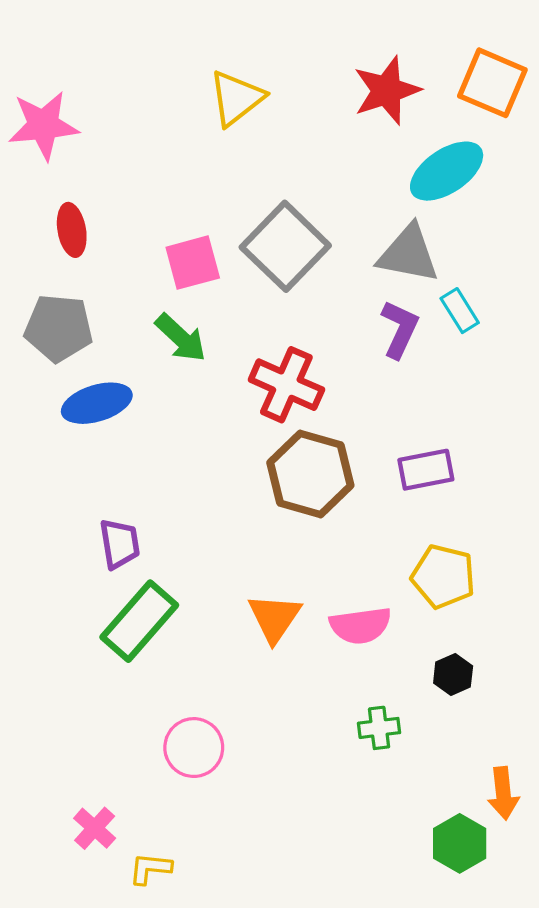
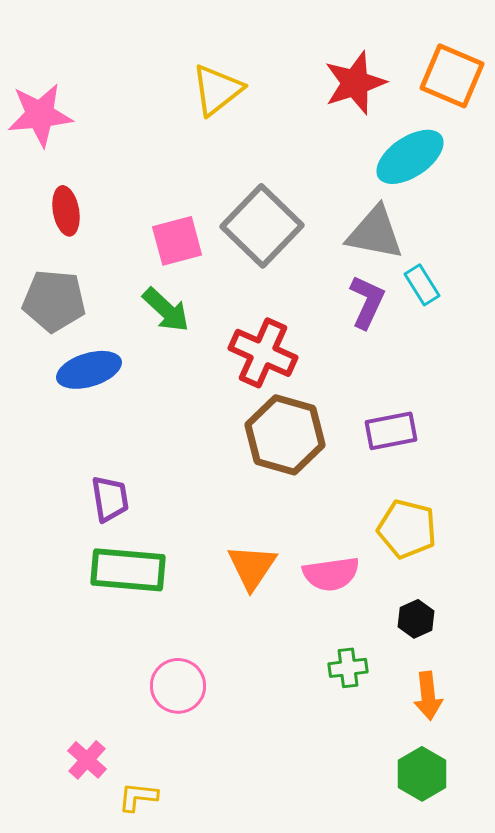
green rectangle: (139, 621) -> (128, 570), turned 54
orange arrow: (503, 793) -> (428, 696), moved

